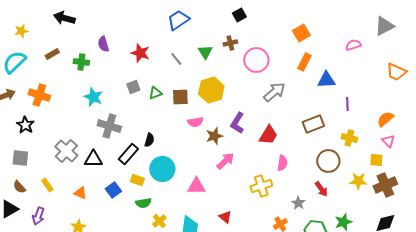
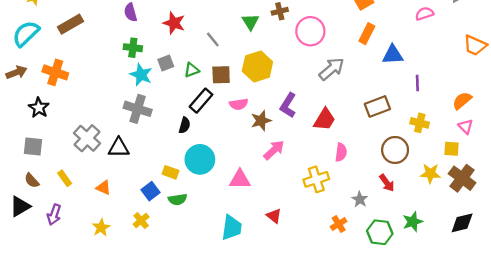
brown rectangle: (52, 54) -> (71, 24), size x1.5
gray line: (176, 59) -> (213, 39), moved
green cross: (81, 62) -> (133, 48), moved
cyan star: (93, 97) -> (141, 75), moved
black rectangle: (128, 154) -> (201, 101), moved
brown cross: (385, 185) -> (462, 178), turned -30
blue square: (113, 190) -> (150, 191), moved
yellow cross: (159, 221) -> (141, 221), moved

